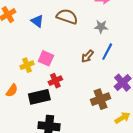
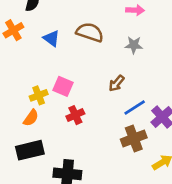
blue line: (107, 52) -> (135, 107), moved, turned 30
orange semicircle: (12, 91) -> (31, 118), moved
black rectangle: (39, 97) -> (30, 150), moved

